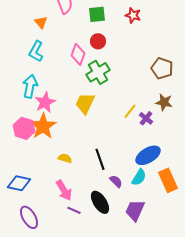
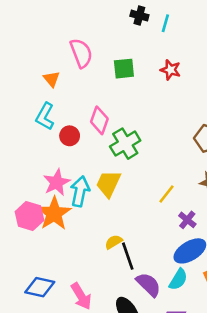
red circle: (98, 41) -> (70, 136), moved
cyan arrow: (30, 86) -> (80, 191), moved
purple cross: (146, 118) -> (187, 220), moved
yellow semicircle: (65, 158) -> (114, 242), moved, turned -48
purple semicircle: (116, 181) -> (148, 285), size x1.5
blue diamond: (19, 183) -> (40, 287), moved

